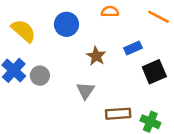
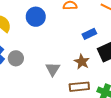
brown star: (96, 56) -> (82, 62), moved

